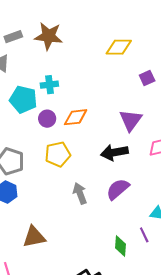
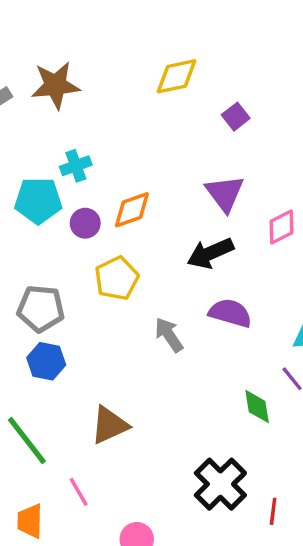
purple semicircle: (118, 189) -> (230, 313), turned 70

